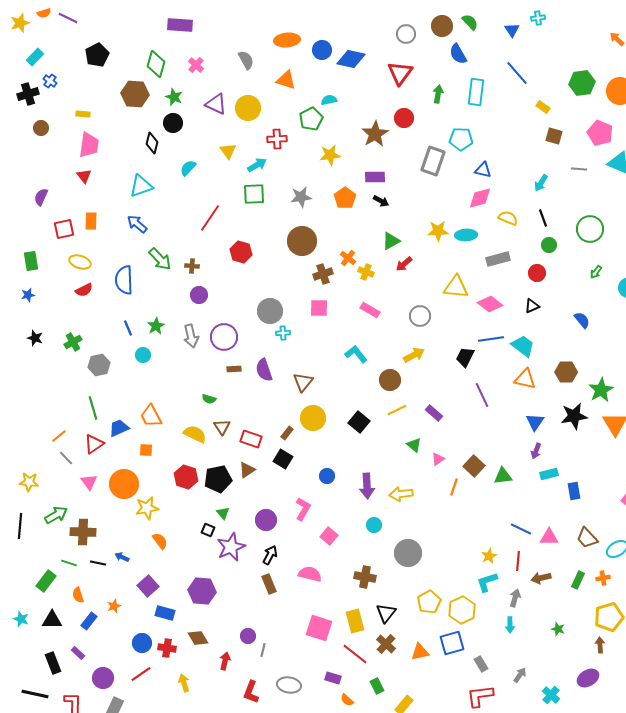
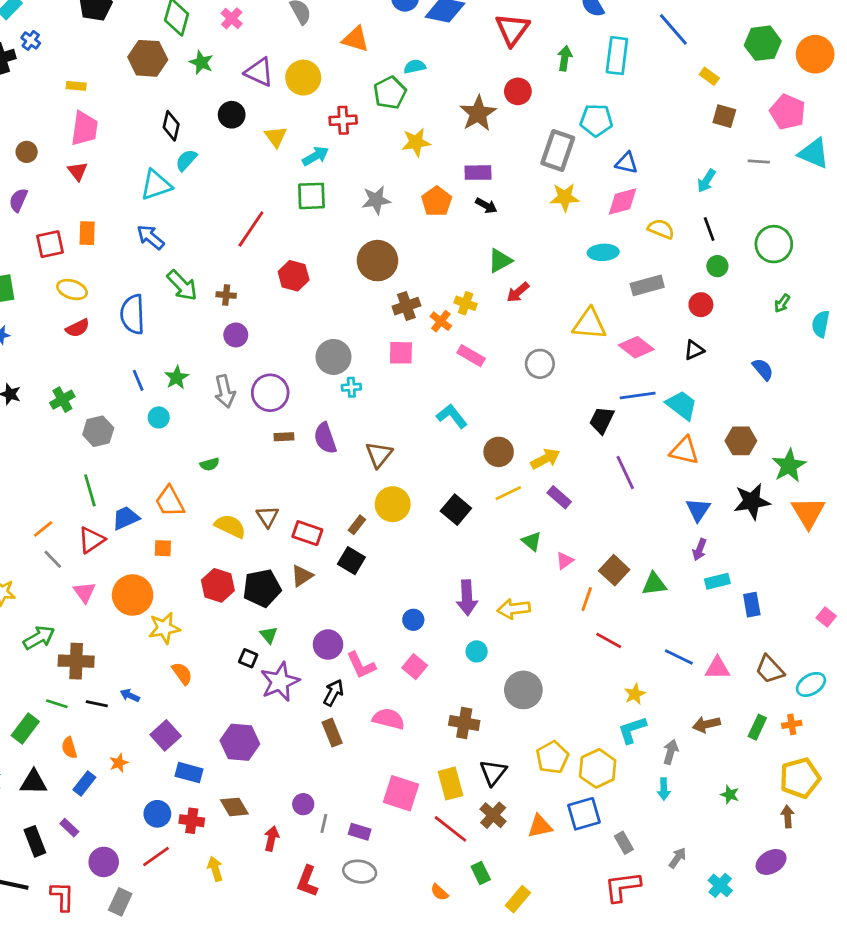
black circle: (173, 123) -> (232, 115), moved
brown circle: (41, 128) -> (27, 152), moved
cyan semicircle: (188, 168) -> (186, 160), moved
yellow star: (438, 231) -> (565, 197), moved
orange cross: (348, 258) -> (441, 321), moved
yellow arrow: (414, 355) -> (545, 459), moved
green semicircle: (209, 399) -> (210, 464), moved, turned -32
blue circle: (327, 476) -> (413, 620), moved
pink L-shape: (303, 509) -> (361, 665), moved, turned 125
red line: (518, 561) -> (609, 640), moved, turned -66
purple rectangle: (333, 678) -> (360, 832), moved

